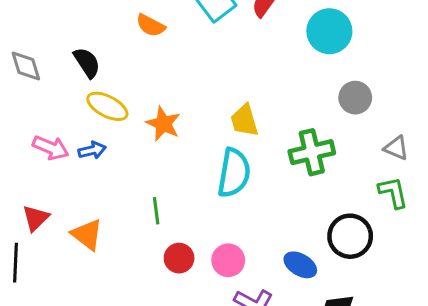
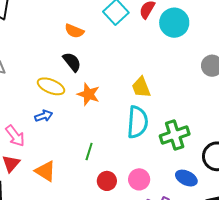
cyan circle: (329, 31) -> (174, 23), moved
black semicircle: (87, 63) -> (72, 62), moved
pink arrow: (51, 148) -> (15, 136), moved, turned 35
green cross: (312, 152) -> (175, 135), moved
green line: (156, 211) -> (89, 151), turned 30

